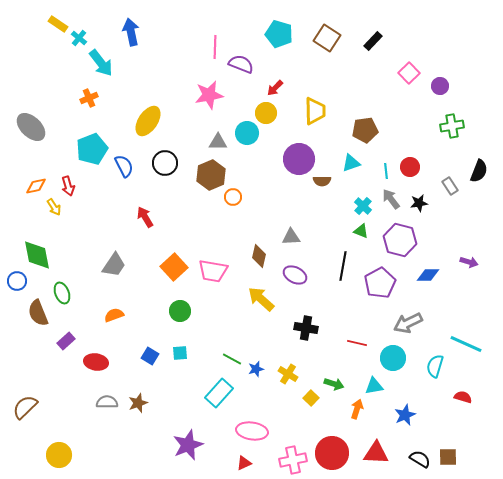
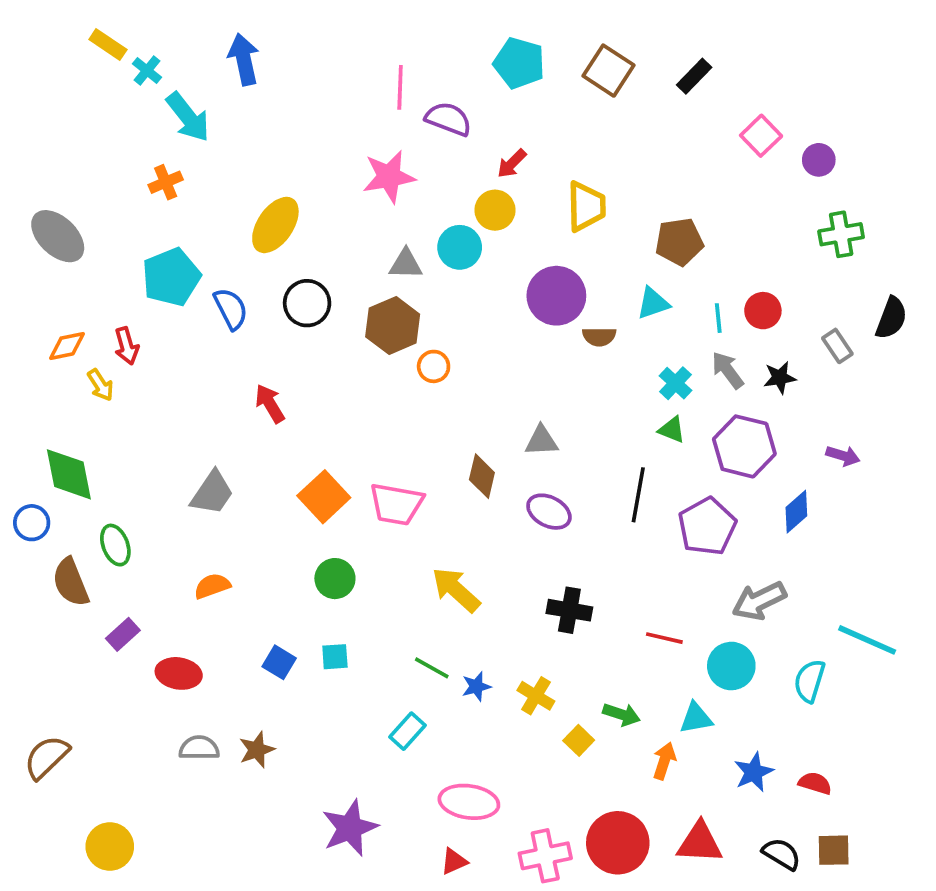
purple arrow: (469, 262) -> (843, 456), moved
blue diamond: (428, 275) -> (796, 512), turned -40
yellow arrow: (261, 299) -> (456, 590), moved
cyan rectangle: (219, 393) -> (408, 731), size x0.7
red semicircle: (463, 397) -> (815, 783), moved

